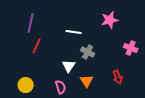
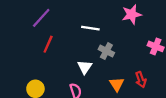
purple line: (31, 23) -> (41, 18), turned 30
orange triangle: (87, 81) -> (117, 84), moved

